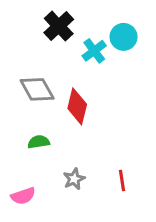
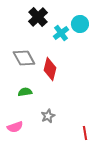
red line: (122, 180) -> (85, 133), moved

